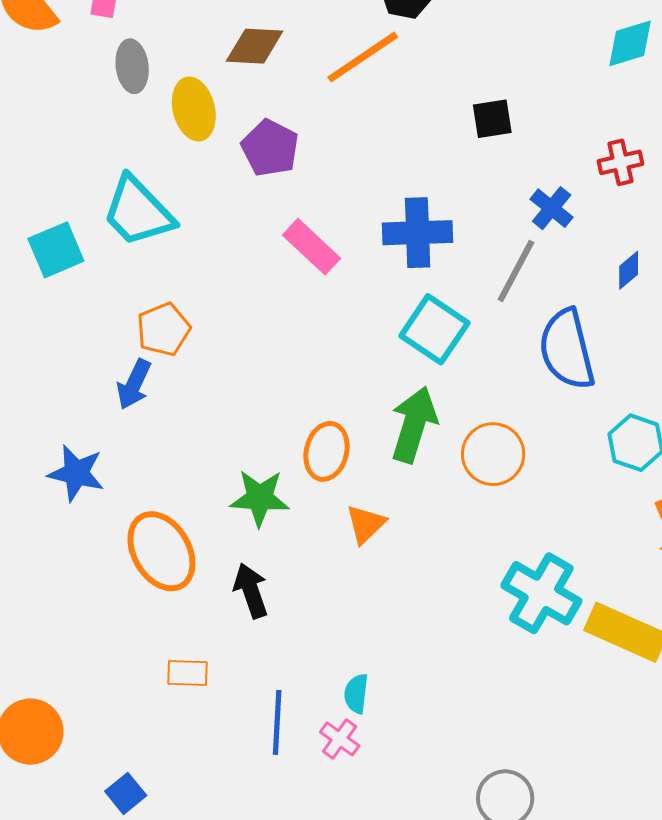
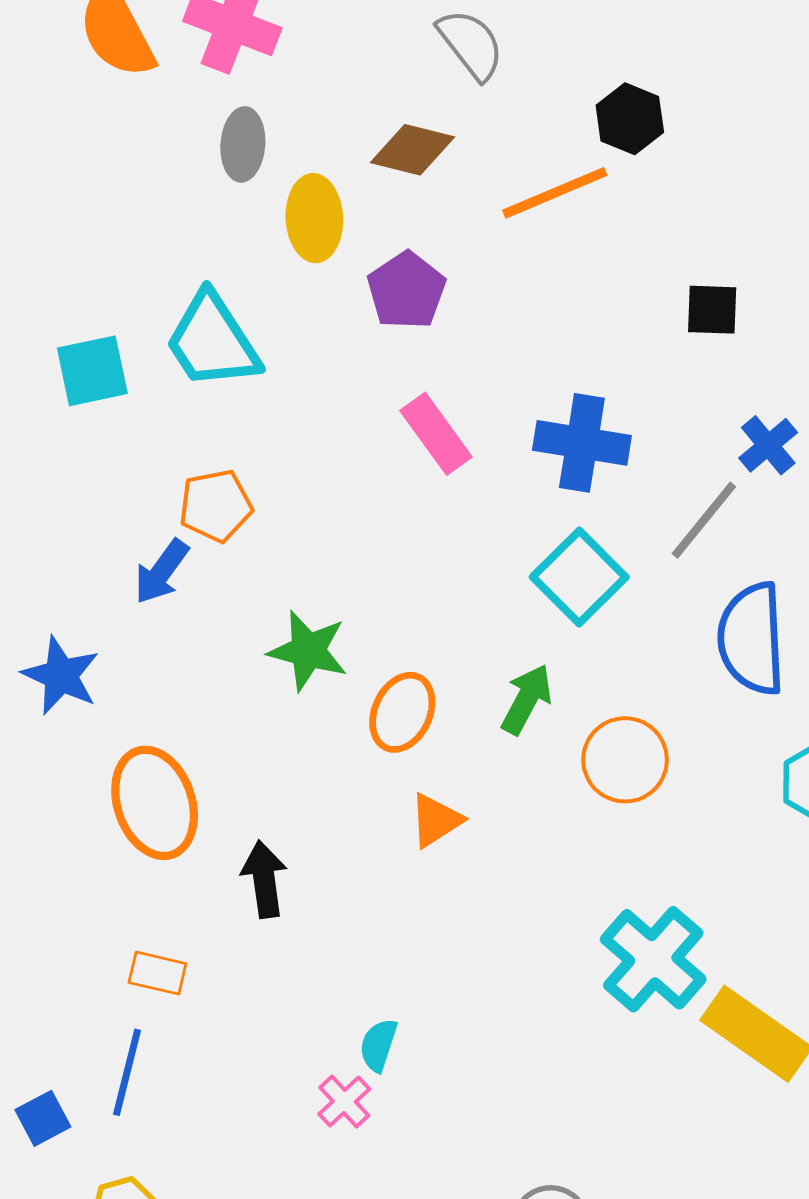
green arrow: (414, 425) -> (527, 699), size x0.7
green star: (260, 498) -> (308, 651), moved
blue line: (277, 722) -> (127, 1072), moved

